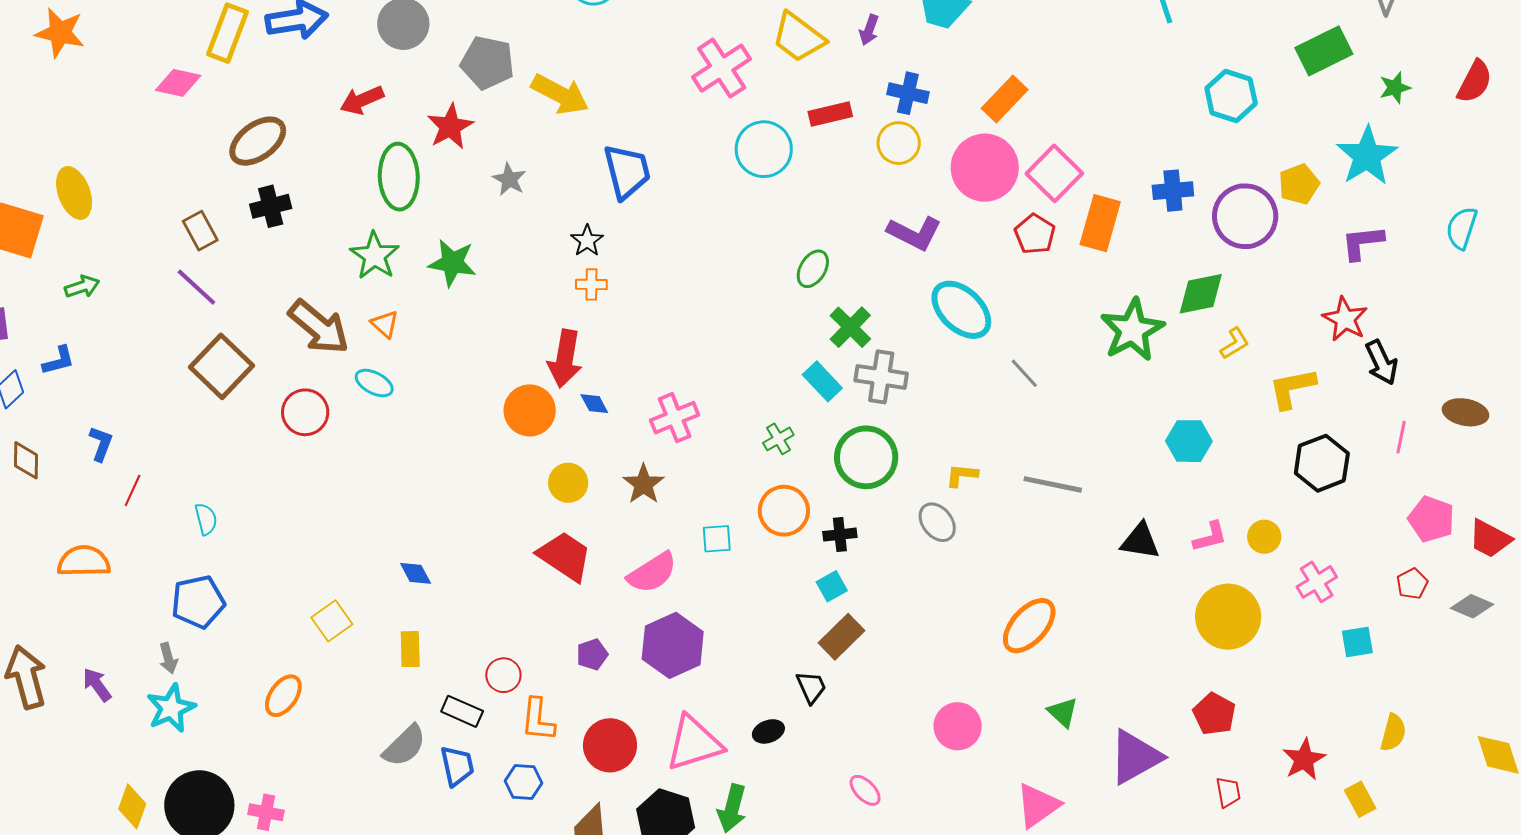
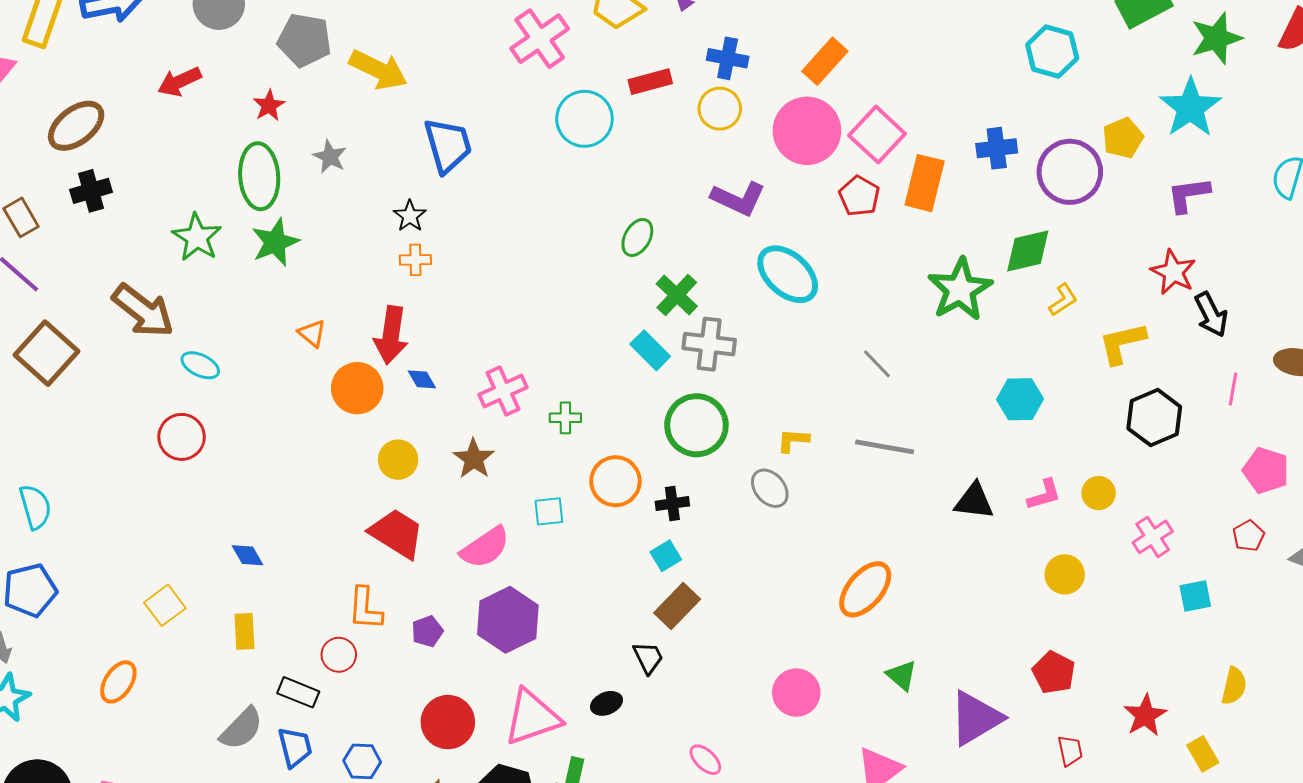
green star: (1395, 88) -> (1216, 38), size x1.6
red star: (450, 127) -> (269, 106), size x0.7
green ellipse: (399, 177) -> (259, 176), moved
green star: (452, 263) -> (275, 242), turned -30
orange triangle: (385, 324) -> (312, 333), moved
gray line: (1024, 373) -> (877, 364), moved
red circle: (305, 412) -> (182, 437), moved
green cross: (778, 439) -> (565, 418), moved, turned 32
cyan semicircle: (206, 519) -> (35, 507), size x1.4
yellow circle: (1228, 617) -> (1065, 574), size x0.6
orange L-shape: (538, 720) -> (365, 609), moved

